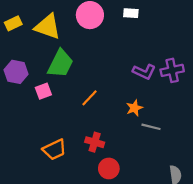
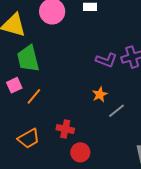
green trapezoid: (60, 64) -> (28, 59), turned 144
orange line: (89, 98) -> (34, 96), moved
gray line: (151, 127) -> (117, 111), turned -48

